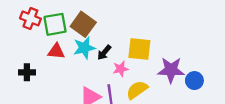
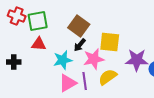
brown square: (83, 24) -> (79, 26), moved
cyan star: (84, 48) -> (63, 60), moved
pink star: (121, 69) -> (94, 59), size x1.5

